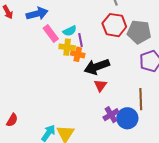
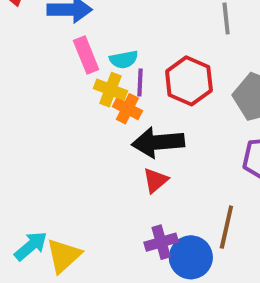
red hexagon: (114, 25) -> (189, 81), moved

